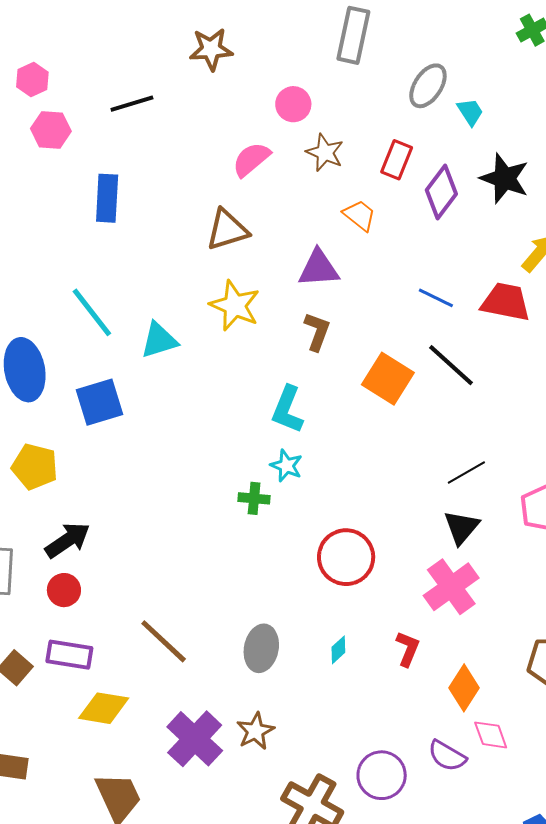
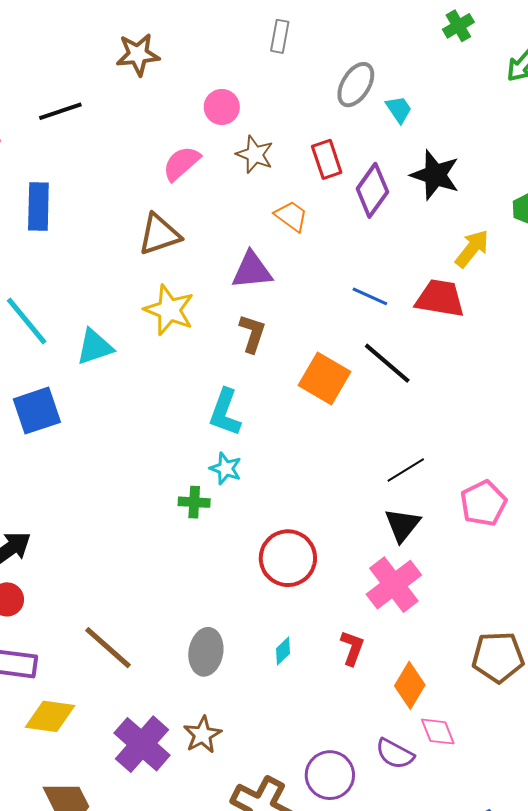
gray rectangle: (353, 35) -> (280, 36), size x0.6
red rectangle: (397, 160) -> (327, 159), turned -39

